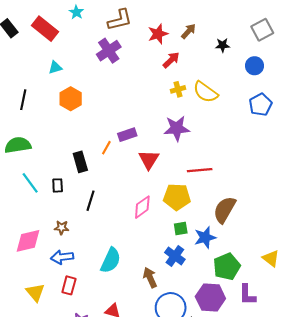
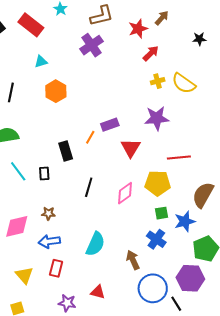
brown arrow: (188, 31) -> (162, 18), moved
black line: (91, 201) -> (89, 187), moved

